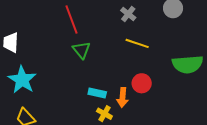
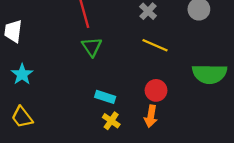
cyan star: (22, 80) -> (22, 74), size x0.7
orange arrow: (123, 97) -> (151, 116), moved

